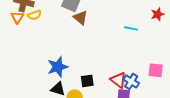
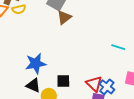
brown triangle: (80, 18) -> (64, 17), turned 35
cyan line: (131, 28) -> (118, 47), moved

